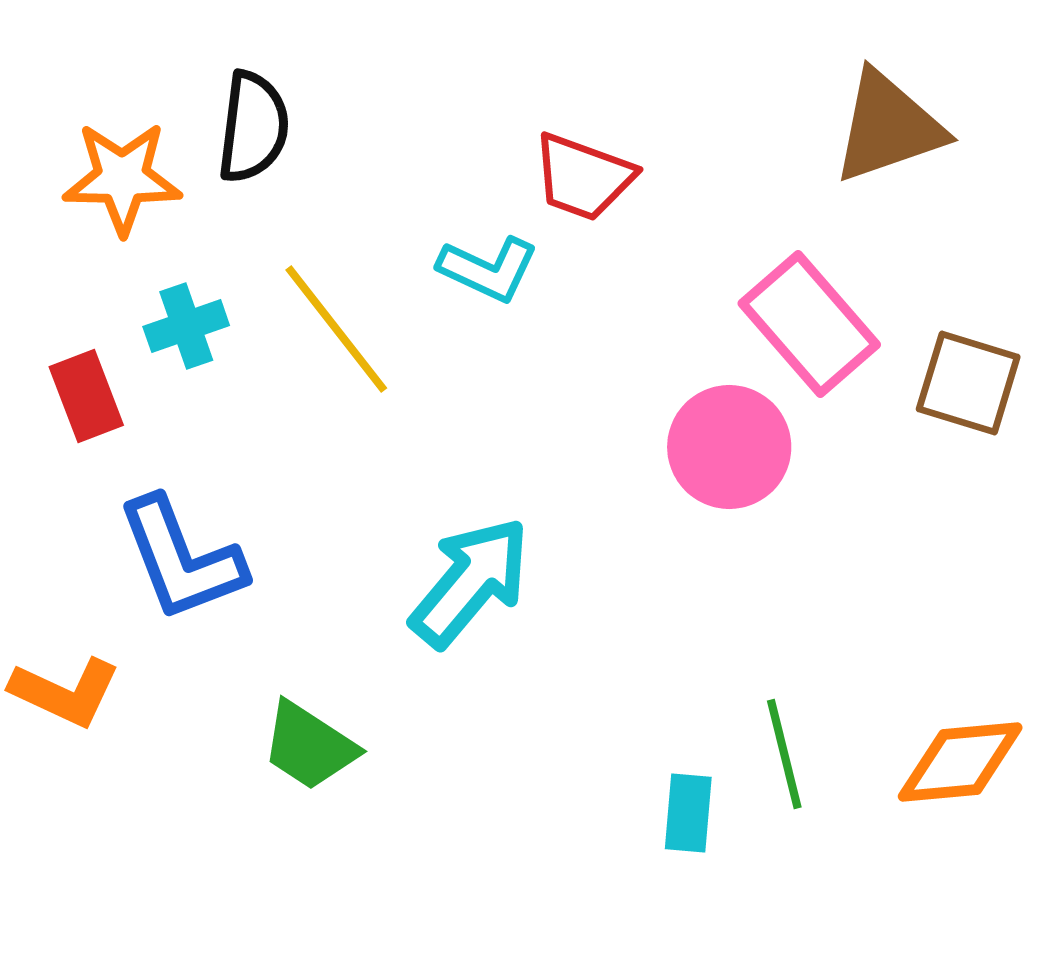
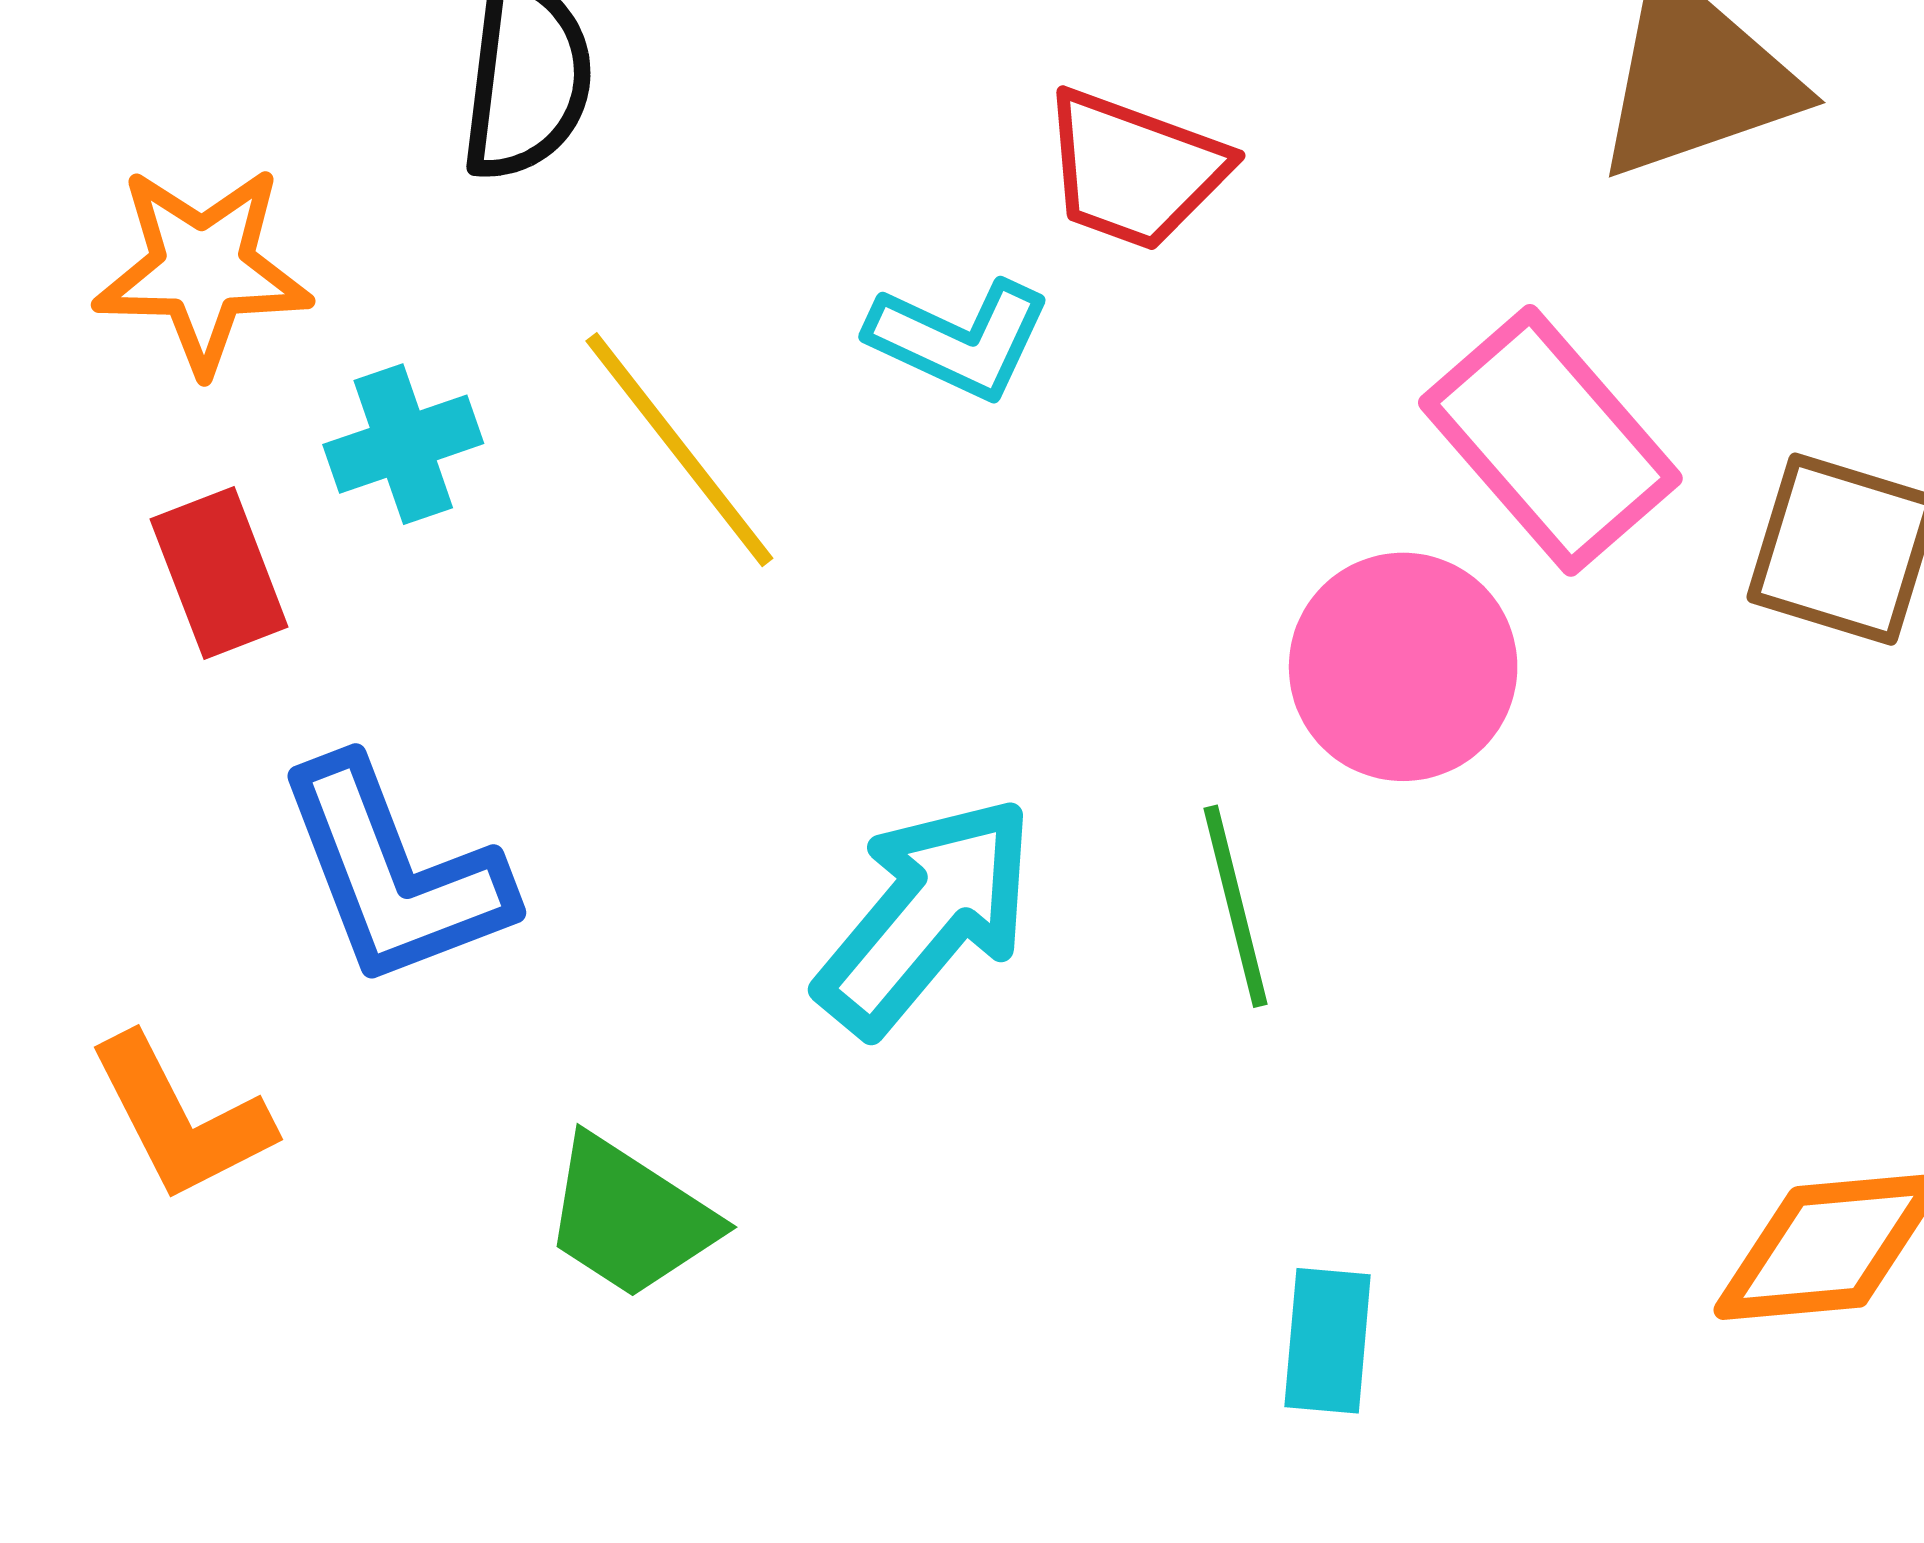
orange star: (122, 178) -> (203, 269), moved
orange L-shape: (65, 692) -> (180, 1118), turned 38
green line: (784, 754) -> (1236, 906), moved

